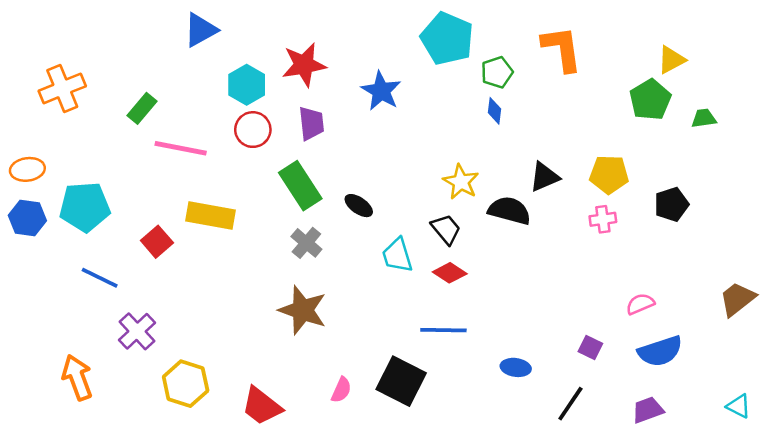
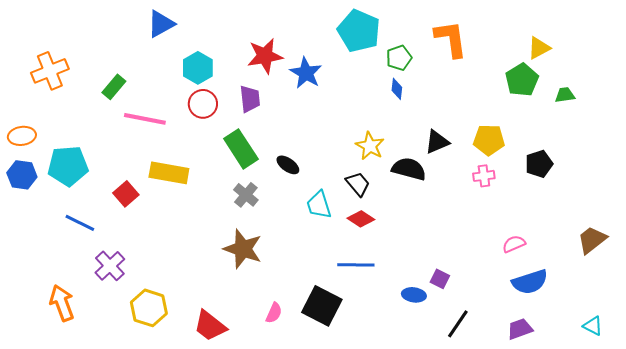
red star: (304, 65) -> (265, 56), moved
purple square: (590, 348) -> (440, 279), moved

